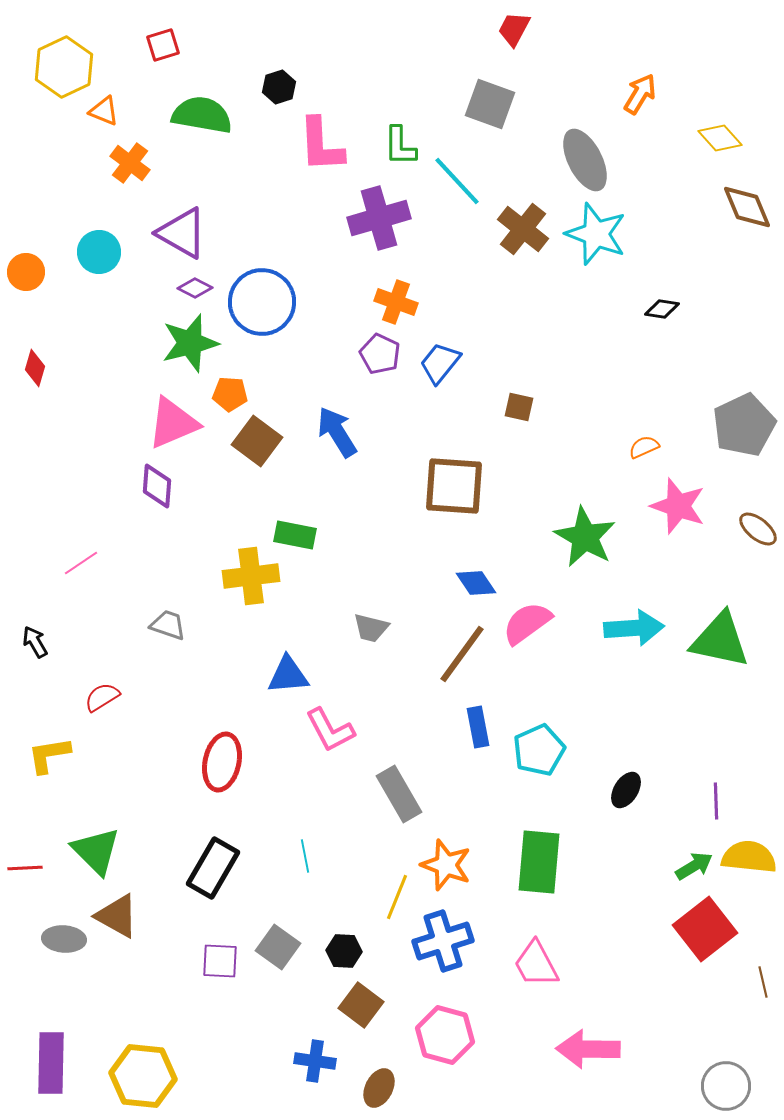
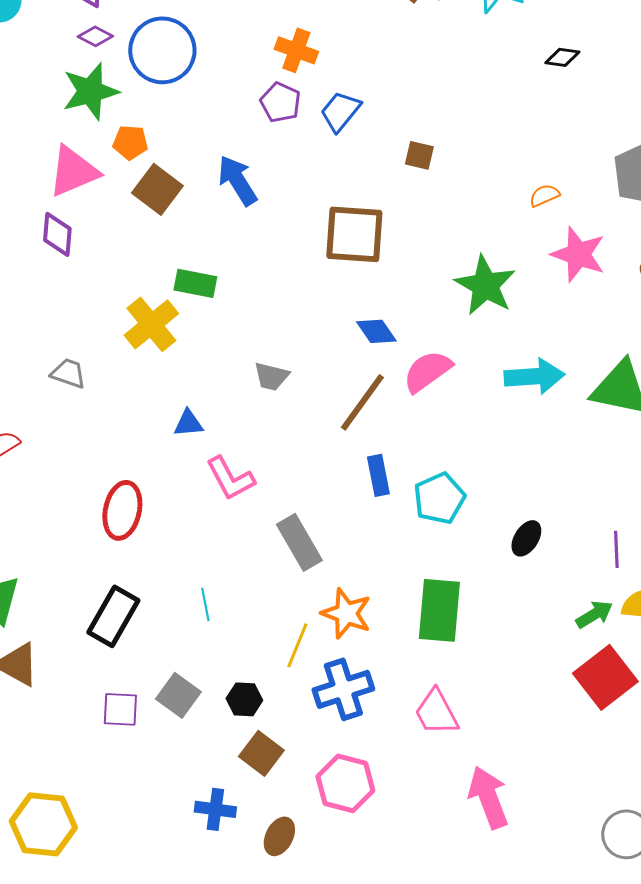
yellow cross: (251, 576) -> (151, 324), turned -32
blue triangle: (288, 675) -> (188, 423), size x0.7
pink arrow: (588, 1049) -> (488, 797), turned 68

